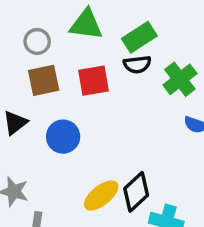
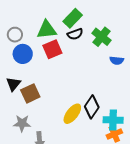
green triangle: (86, 24) -> (47, 30), moved
brown square: (44, 80) -> (30, 93), moved
blue circle: (63, 137) -> (23, 54), moved

